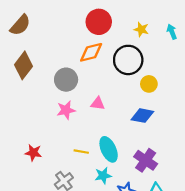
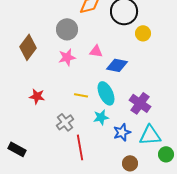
brown diamond: (24, 65) -> (28, 47), moved
blue diamond: (142, 116) -> (117, 65), moved

